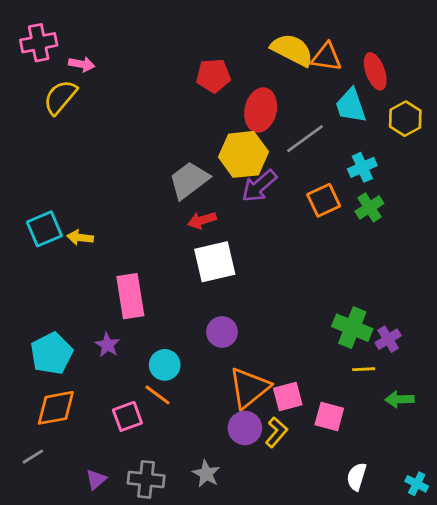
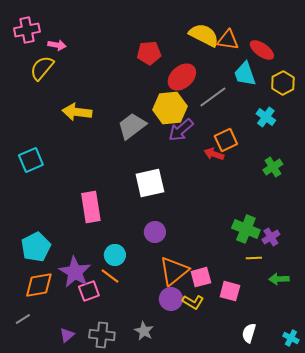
red ellipse: (375, 71) -> (262, 50), turned -35
red ellipse: (261, 110) -> (182, 77), turned 36
cyan cross: (362, 167) -> (266, 117), moved, turned -30
green cross: (369, 207) -> (273, 167), moved
red arrow: (202, 220) -> (214, 154), moved, turned 36
yellow arrow: (80, 237) -> (77, 112), moved, size x1.6
purple star: (107, 345) -> (75, 272), moved, size x1.8
yellow L-shape: (276, 432) -> (193, 302), turned 80

